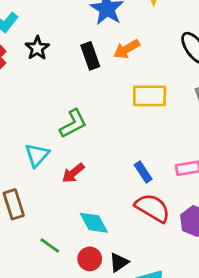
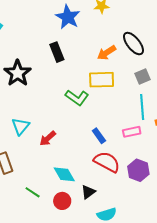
black star: (37, 48) -> (18, 73), moved, size x1.5
orange arrow: (127, 49) -> (107, 53), moved
green L-shape: (73, 124) -> (77, 98), moved, turned 65
black triangle: (119, 262) -> (88, 192), moved

